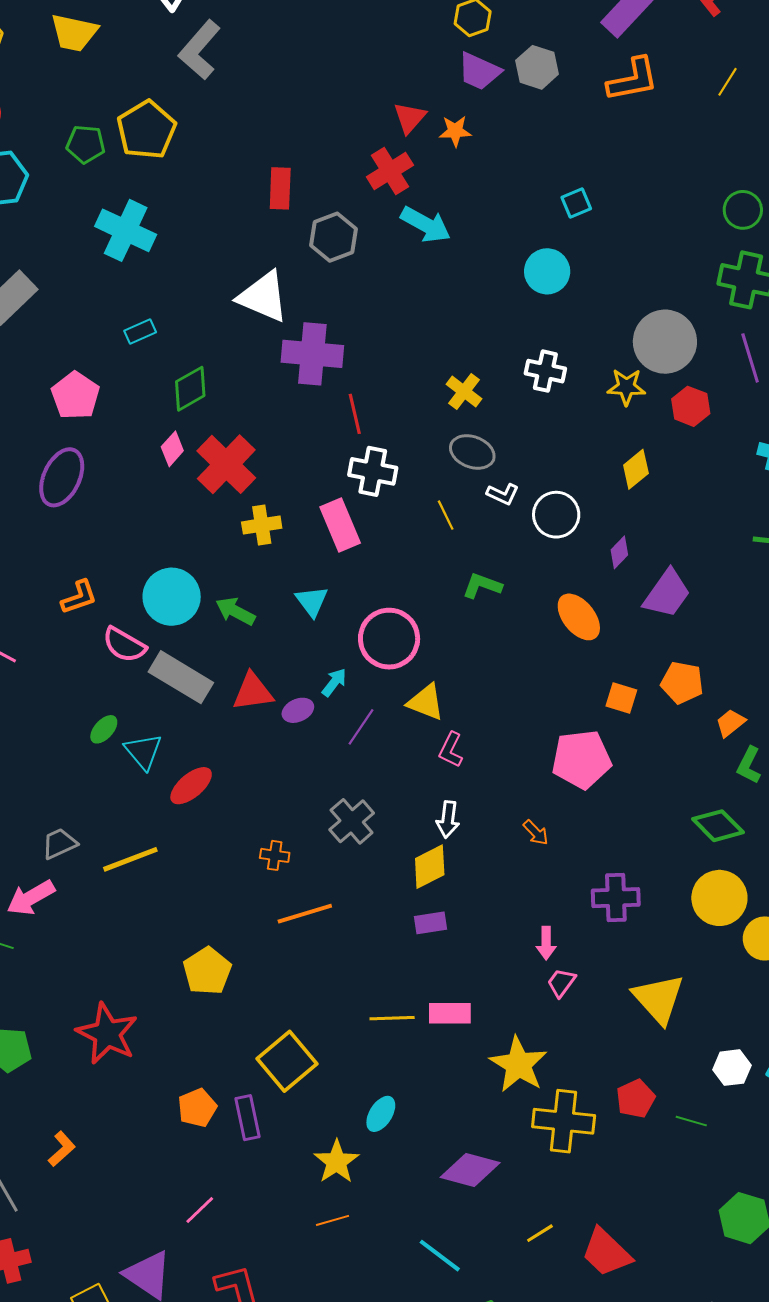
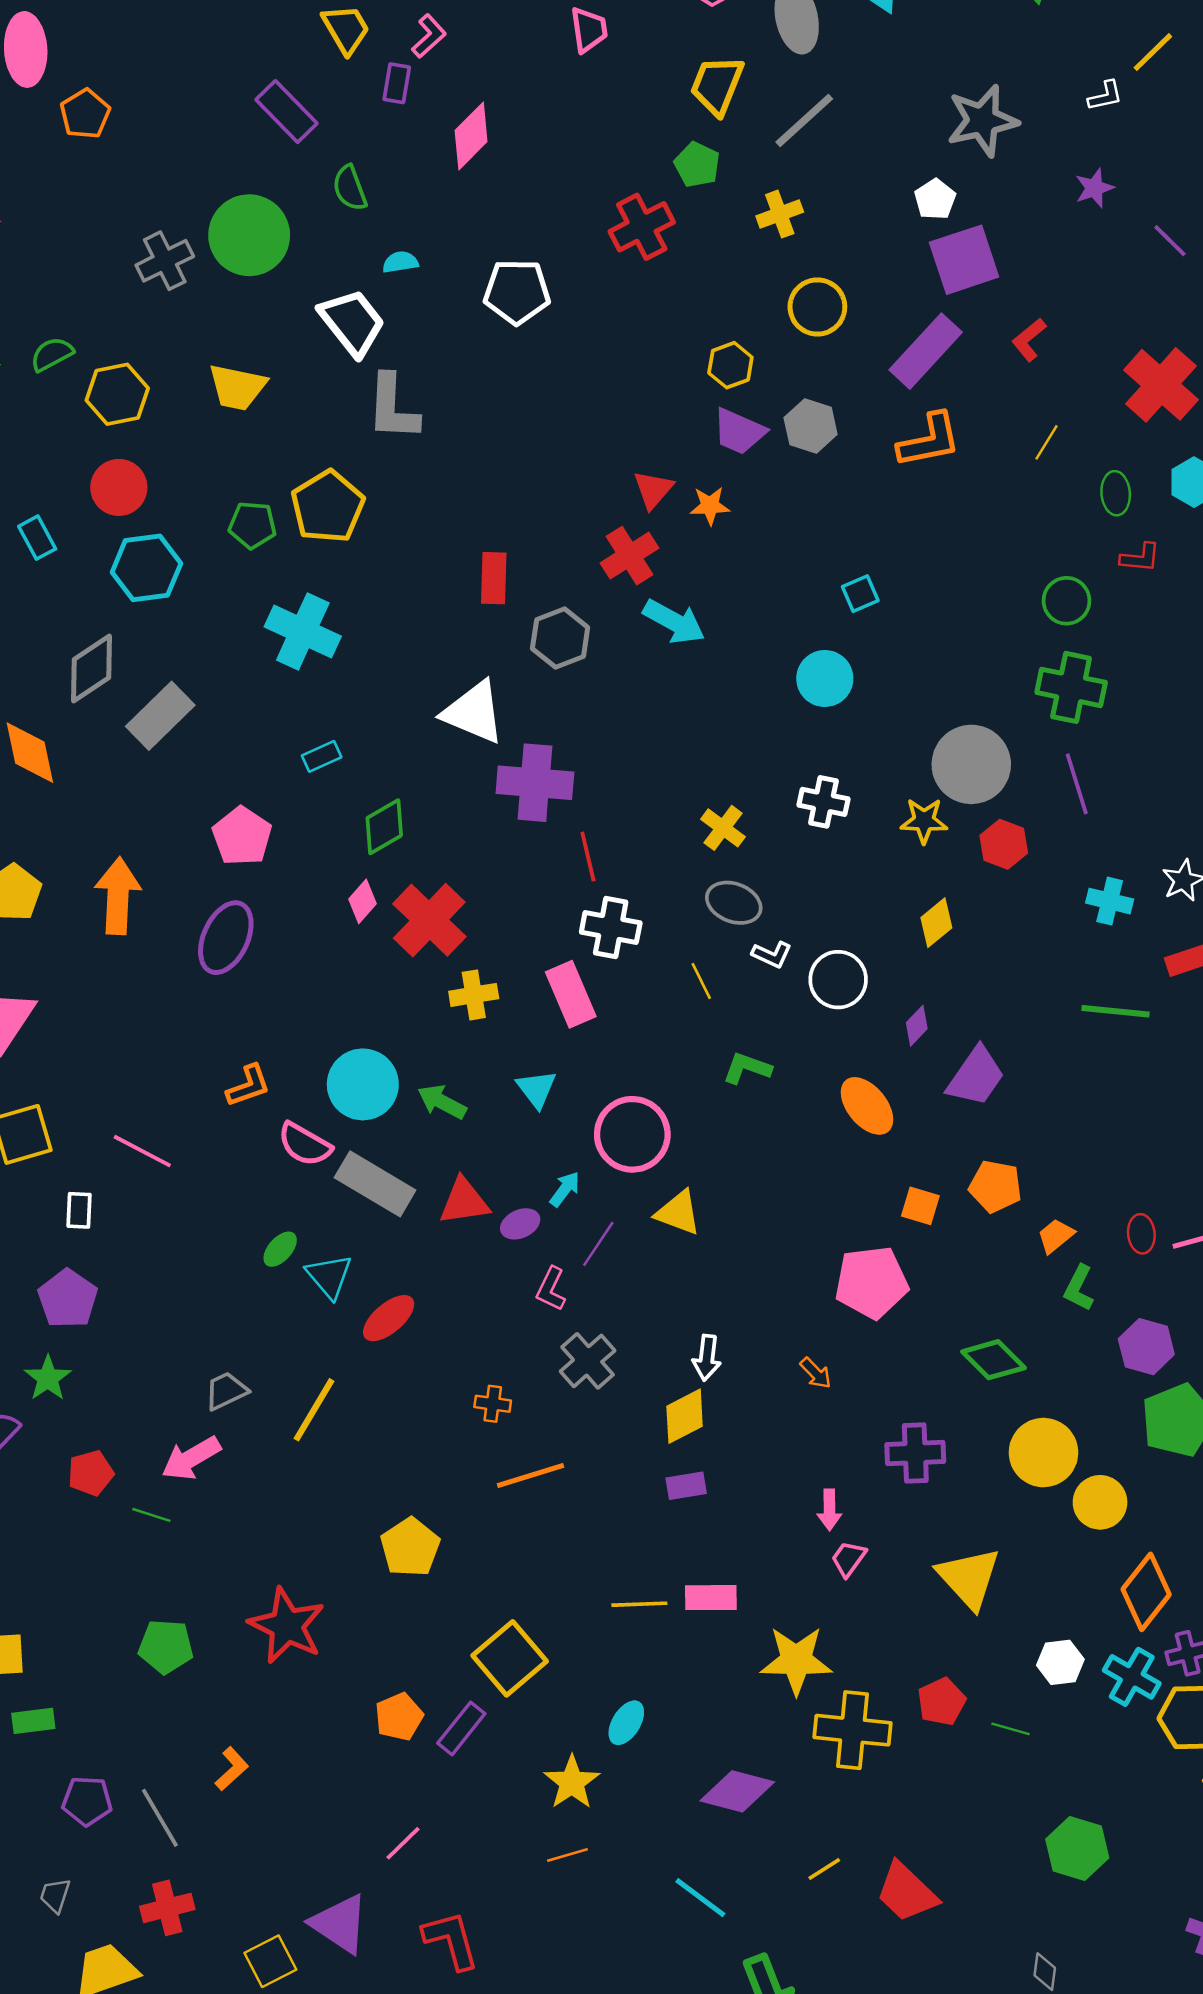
gray L-shape: (200, 50) -> (393, 407), turned -38
pink L-shape: (451, 750) -> (551, 1289), moved
green diamond: (718, 826) -> (993, 1360), moved
yellow line: (130, 859) -> (314, 1410), turned -38
yellow star: (518, 1064) -> (796, 1660), turned -30
purple rectangle: (248, 1118) -> (461, 1728), turned 51

